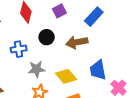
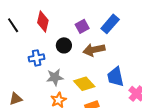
purple square: (59, 11) -> (82, 26), moved

